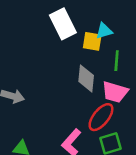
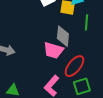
pink trapezoid: (115, 92) -> (53, 50), moved

